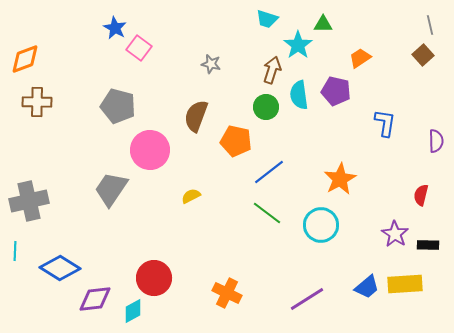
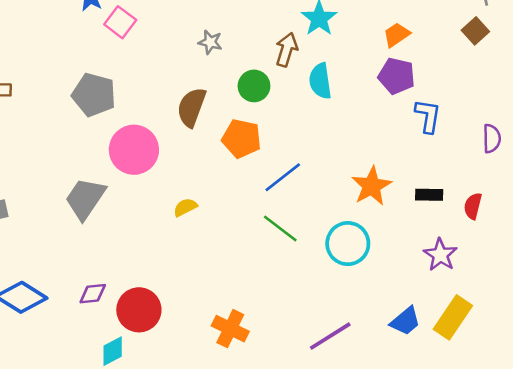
purple pentagon: (336, 91) -> (397, 76), moved
green circle: (266, 107) -> (254, 86), moved
black rectangle: (428, 245) -> (429, 195), moved
yellow rectangle: (405, 284) -> (453, 317), turned -52
purple diamond: (95, 299) -> (93, 294), moved, size x0.7

